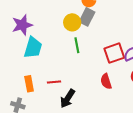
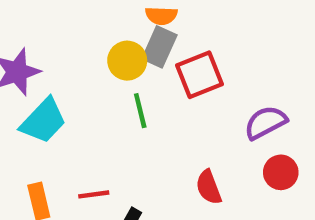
cyan trapezoid: (33, 48) -> (43, 121), turned 30
red square: (114, 53) -> (199, 75), moved

